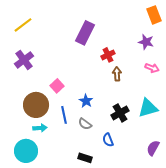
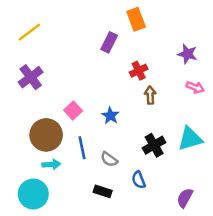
orange rectangle: (154, 15) -> (136, 19), moved
purple rectangle: (85, 33) -> (109, 42), size x0.7
blue star: (86, 101) -> (110, 116), moved
purple semicircle: (153, 148) -> (185, 198), moved
black rectangle: (85, 158) -> (103, 191), moved

